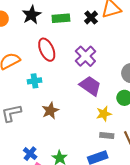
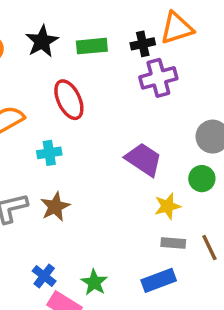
black cross: (91, 18) -> (143, 44), turned 32
purple cross: (85, 56) -> (158, 78), moved, turned 30
brown star: (50, 111) -> (55, 207), moved

